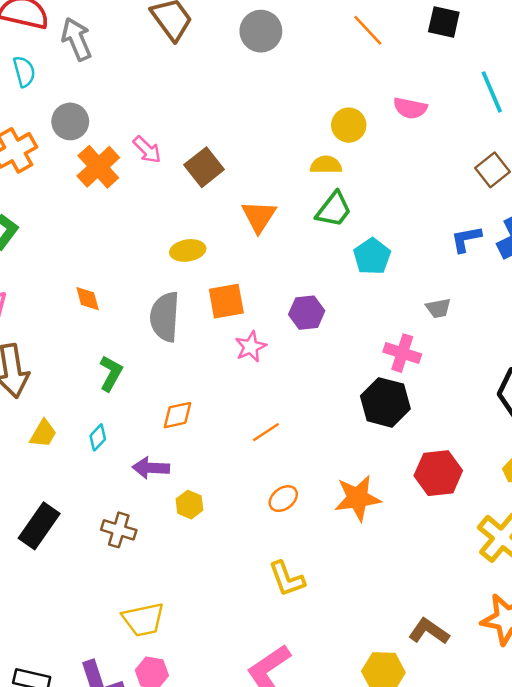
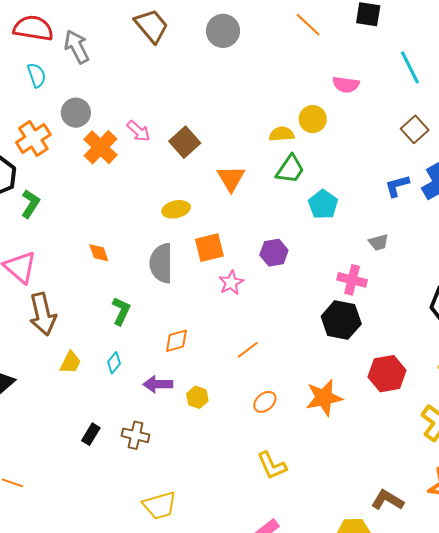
yellow circle: (349, 125) -> (313, 119), moved
yellow hexagon: (189, 505) -> (197, 397), moved
black rectangle: (39, 526) -> (91, 434), moved, size x0.6

